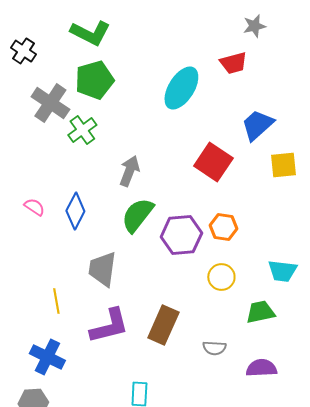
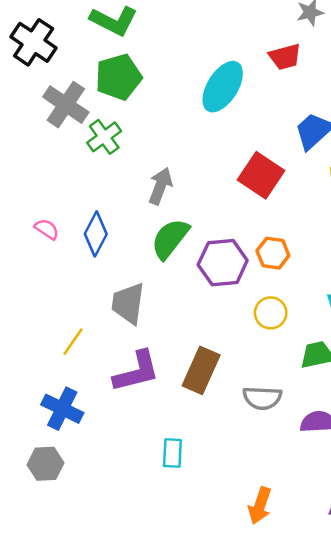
black cross: (23, 51) -> (34, 42), size x1.5
yellow line: (56, 301) -> (73, 342), turned 45
gray semicircle: (214, 348) -> (262, 398), size x1.4

